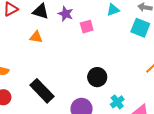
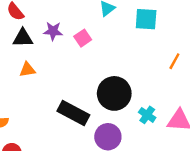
black circle: (97, 77) -> (114, 93), size x1.4
black rectangle: (42, 91) -> (73, 113), moved

